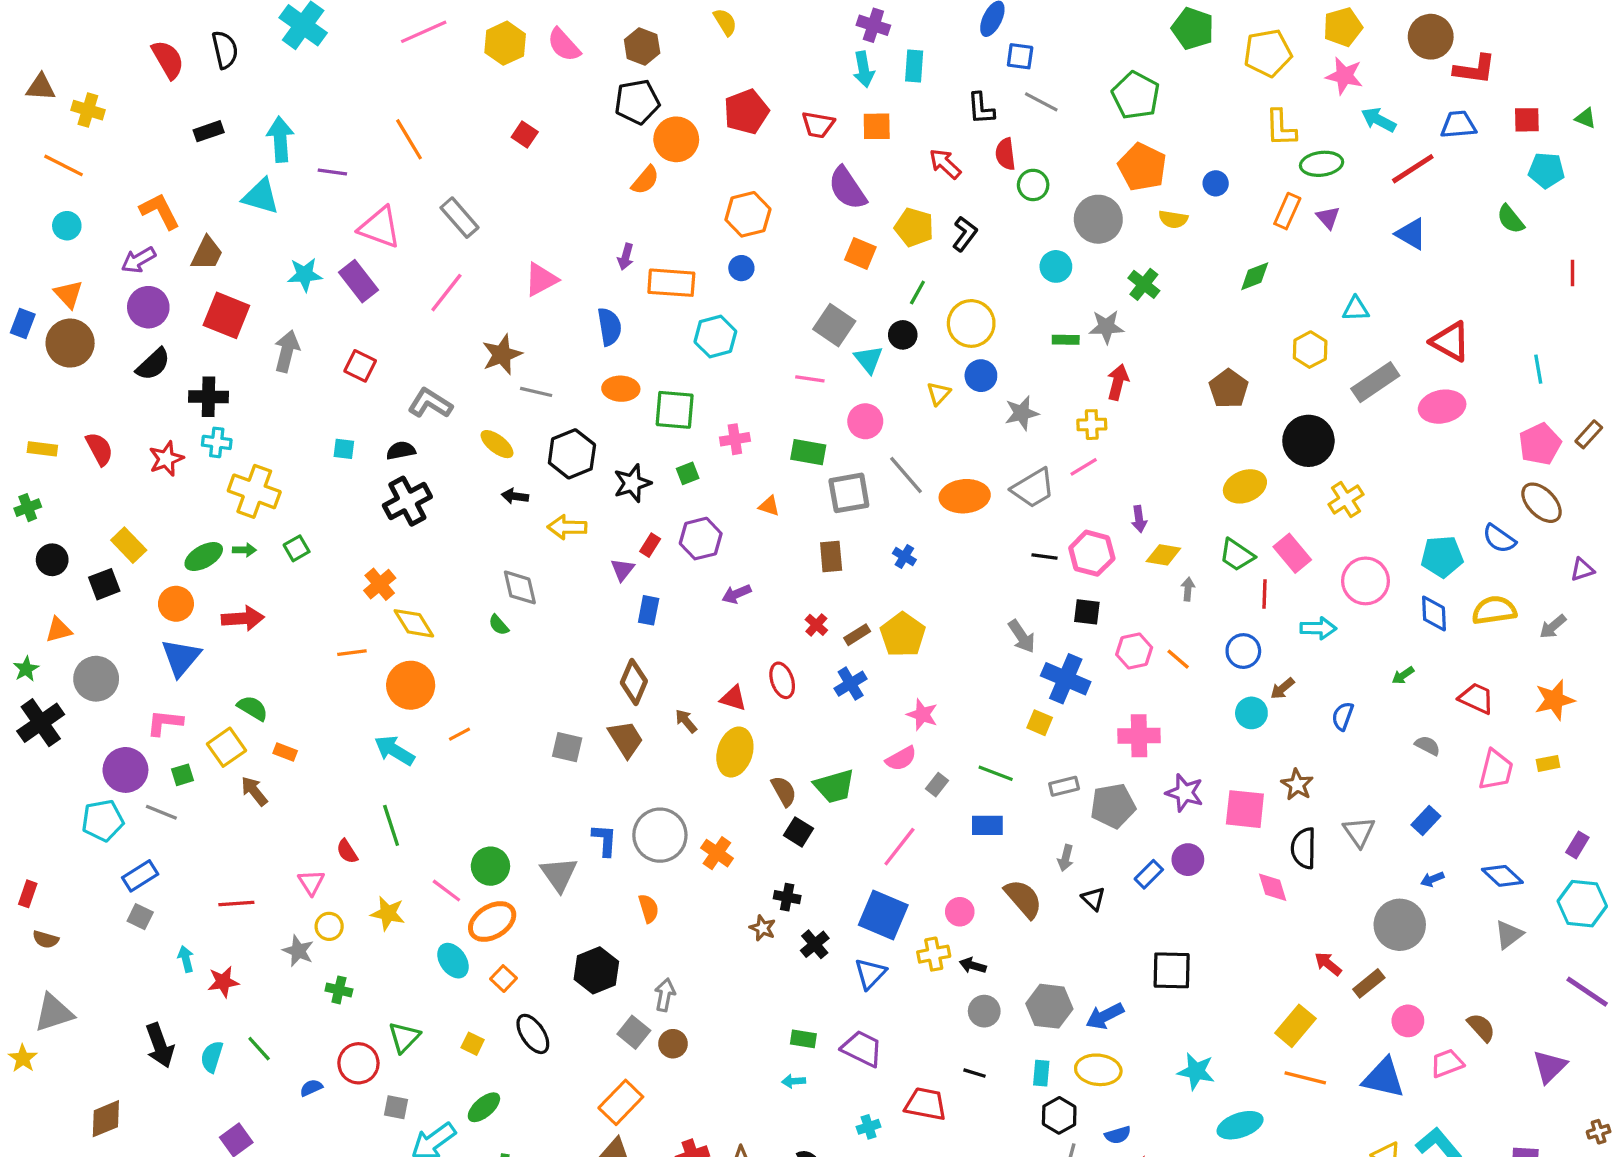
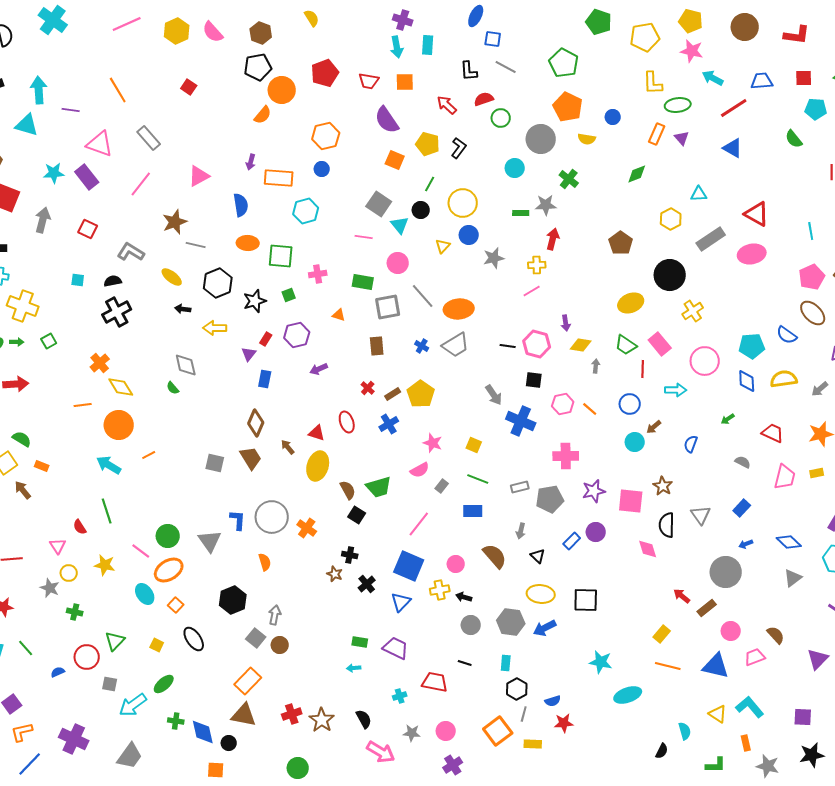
yellow pentagon: (1343, 27) -> (691, 21), turned 30
red L-shape: (1475, 69) -> (797, 35), moved
red semicircle: (1005, 154) -> (484, 99), turned 78
gray trapezoid: (1033, 488) -> (456, 345), moved
yellow square: (1040, 723) -> (474, 445), moved
purple star: (1185, 793) -> (594, 491), turned -30
yellow rectangle: (1295, 1026) -> (662, 634), size x0.7
yellow ellipse: (1098, 1070) -> (541, 594), moved

